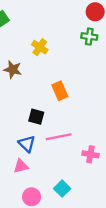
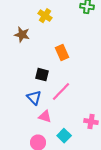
pink line: (59, 137) -> (61, 92), turned -35
pink cross: (90, 154) -> (91, 122), moved
pink triangle: (21, 166) -> (45, 117), moved, turned 32

